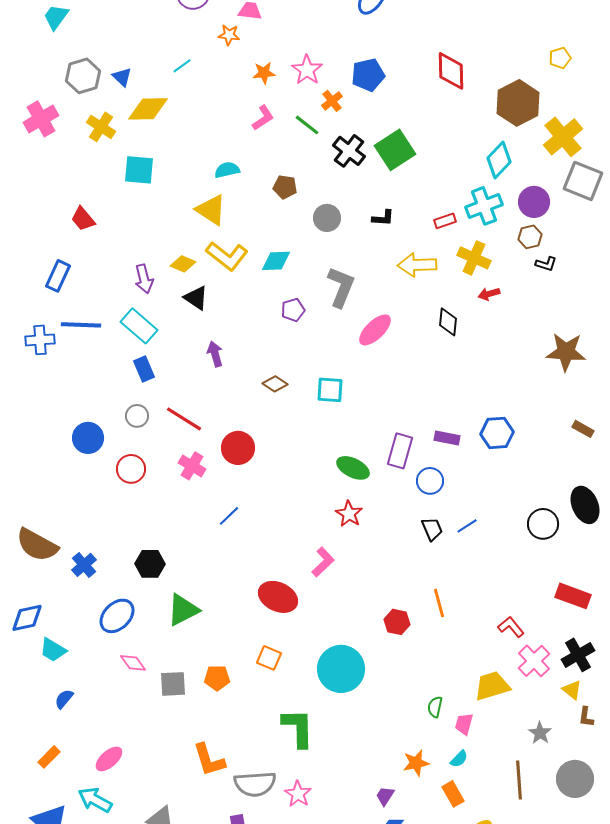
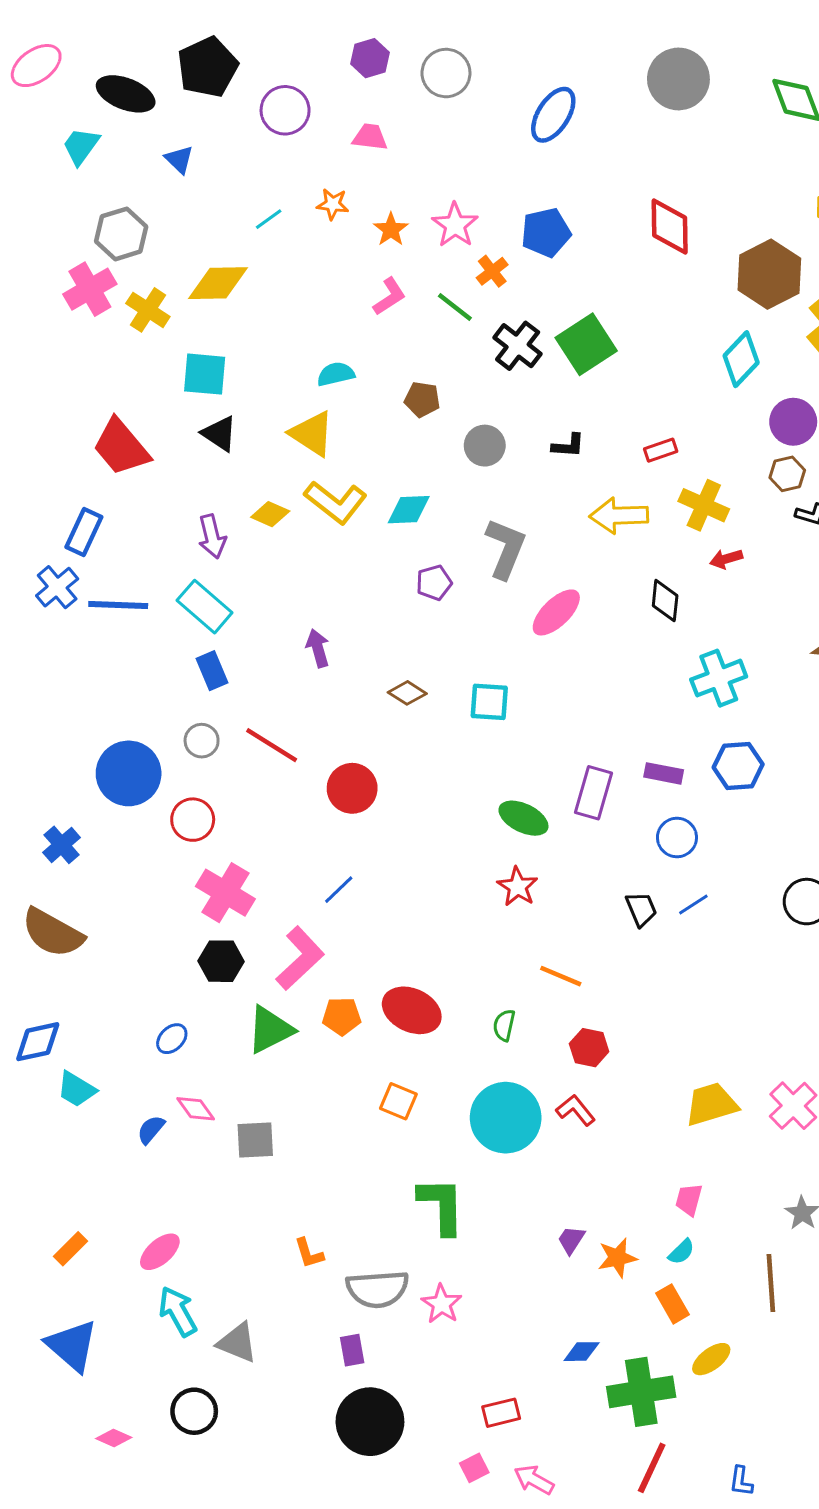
orange star: (229, 35) -> (333, 204), moved
orange star: (264, 73) -> (391, 229), turned -30
blue triangle: (122, 77) -> (179, 159), moved
pink cross: (41, 119) -> (90, 289), moved
cyan cross: (484, 206) -> (719, 678), moved
red trapezoid: (83, 219) -> (121, 447), size x1.6
black triangle: (196, 298) -> (219, 434), moved
blue cross: (40, 340) -> (57, 587), moved, turned -36
blue circle: (88, 438) -> (129, 773), size x1.4
pink cross: (192, 466) -> (225, 893), moved, size x1.4
blue circle: (430, 481) -> (677, 837), moved
pink L-shape: (323, 562) -> (300, 958), moved, size x1.4
blue cross: (84, 565) -> (62, 845), moved
orange line: (439, 603) -> (561, 976), moved, turned -52
blue ellipse: (117, 616) -> (172, 1039), size x0.6
red L-shape: (511, 627) -> (576, 1110), moved
orange pentagon: (217, 678) -> (342, 1016), moved
yellow trapezoid: (492, 686) -> (711, 1104), moved
blue semicircle: (64, 699) -> (151, 1130), moved
green semicircle: (435, 707) -> (504, 1025), moved
orange L-shape: (209, 760) -> (309, 1253), size x0.6
purple trapezoid: (385, 796) -> (571, 1240), moved
cyan arrow: (95, 800) -> (178, 1311), moved, turned 32

